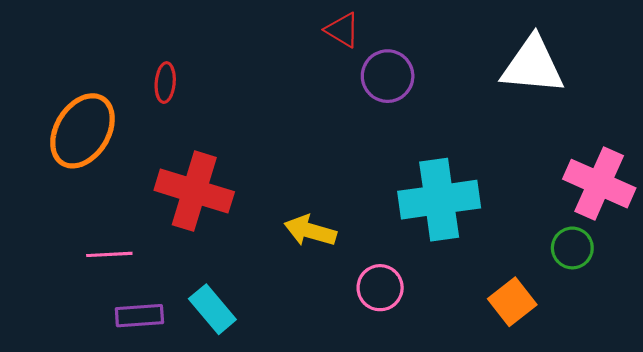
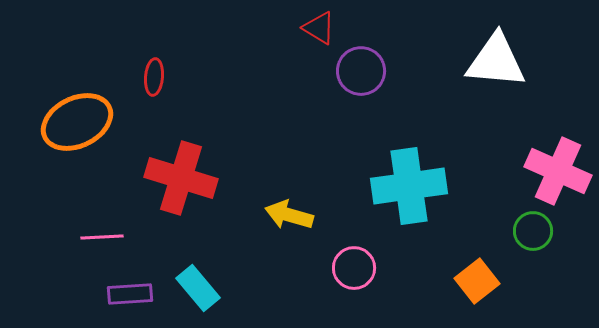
orange ellipse: (82, 131) -> (77, 122), turned 32

